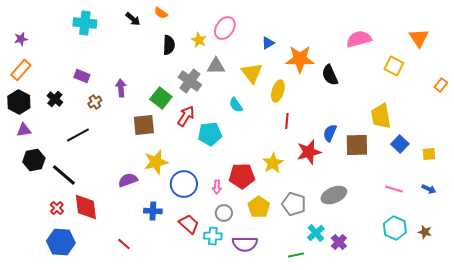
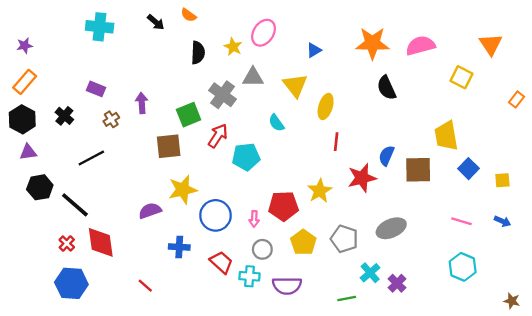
orange star: (300, 59) -> (372, 43), moved
green square: (161, 98) -> (189, 115), turned 30
brown star: (425, 232) -> (512, 301), moved

